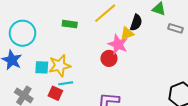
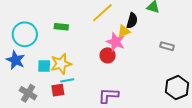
green rectangle: (70, 24) -> (61, 27), moved
gray rectangle: (175, 28) -> (167, 46), moved
red square: (55, 93) -> (58, 90), turned -32

